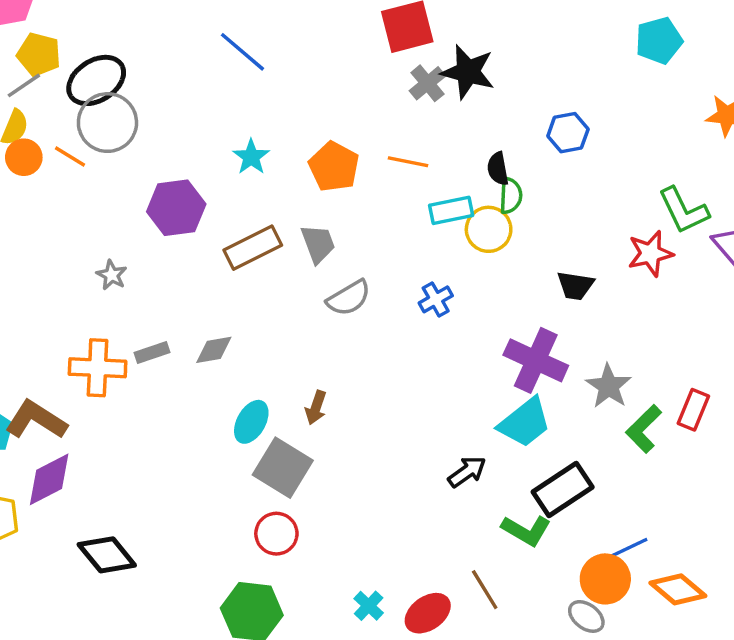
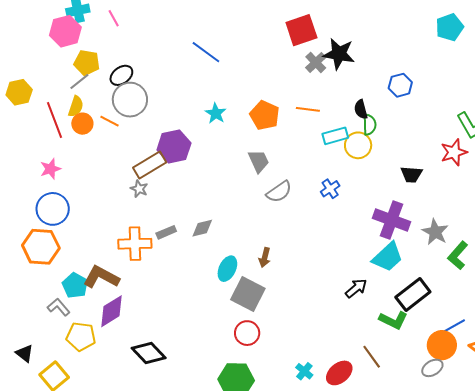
black ellipse: (96, 80) -> (121, 75), size x0.7
brown rectangle: (253, 248) -> (150, 165), moved
gray ellipse: (586, 616) -> (432, 368), turned -65

